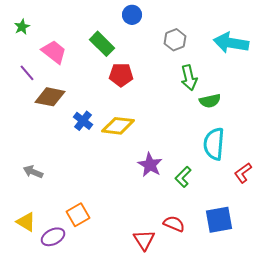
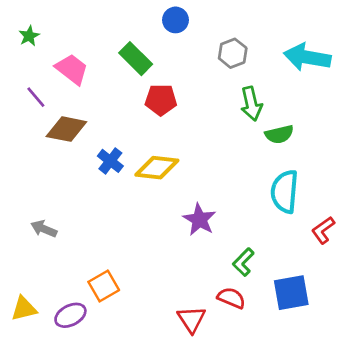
green L-shape: (183, 177) -> (243, 262), moved
yellow triangle: (26, 222) -> (24, 309), moved, turned -45

